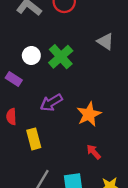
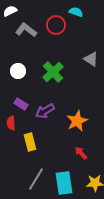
white circle: (31, 55) -> (18, 71), moved
purple rectangle: (14, 79) -> (21, 104), moved

